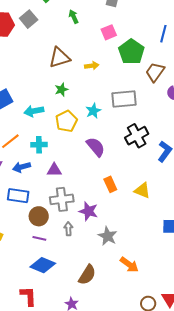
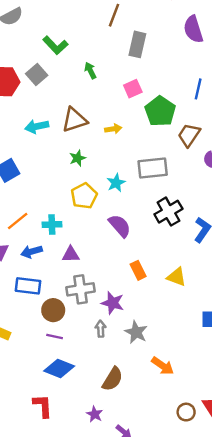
cyan arrow: (34, 111) -> (37, 126), moved
gray arrow: (68, 229) -> (101, 329), moved

